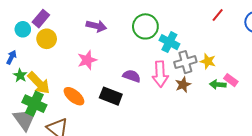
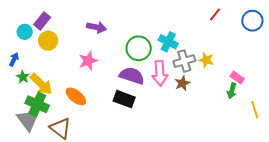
green circle: (145, 26) -> (139, 48), moved
purple semicircle: (132, 76) -> (132, 76), size x1.4
pink rectangle: (231, 80) -> (237, 78), moved
green arrow: (218, 85) -> (232, 91), moved, turned -77
black rectangle: (111, 96) -> (124, 99), moved

